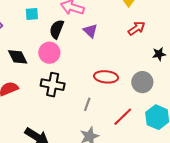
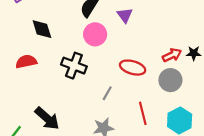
red arrow: (137, 28) -> (172, 55), moved
pink circle: (49, 53) -> (95, 34), moved
red line: (123, 117) -> (143, 113), turned -70

